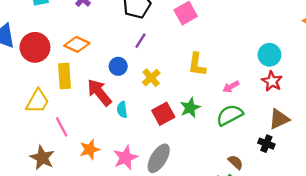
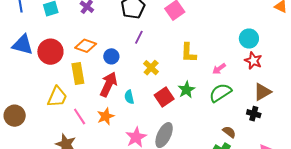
blue circle: (118, 66) -> (111, 56), moved
red arrow: (99, 92) -> (109, 84), turned 70
orange star: (90, 149) -> (106, 116), moved

